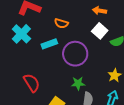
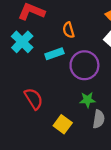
orange semicircle: (61, 23) -> (69, 30), turned 56

